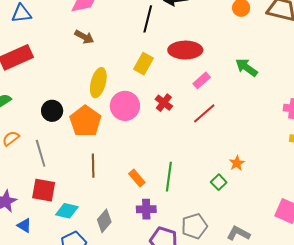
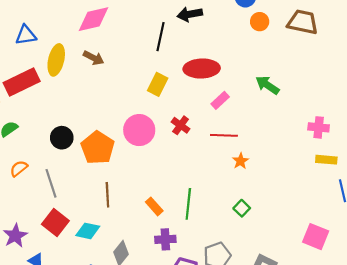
yellow ellipse: (98, 83) -> (56, 60), moved
red line: (204, 113) -> (224, 135), turned 45
orange star: (237, 163) -> (240, 161), moved
red square: (44, 190) -> (55, 223), turned 30
cyan diamond: (67, 211) -> (88, 231), moved

